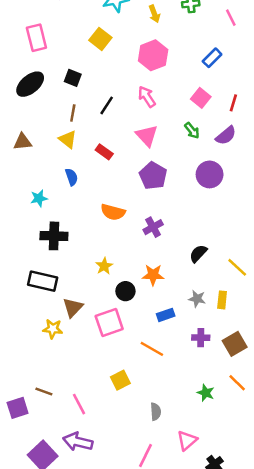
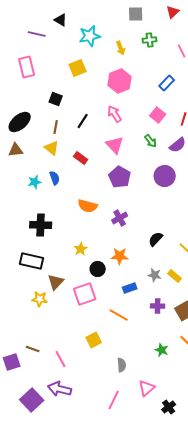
yellow square: (100, 39) -> (78, 68), turned 30
black ellipse: (30, 84) -> (20, 122), moved
cyan star: (39, 198) -> (35, 182), moved
yellow rectangle: (222, 300) -> (175, 276), turned -56

